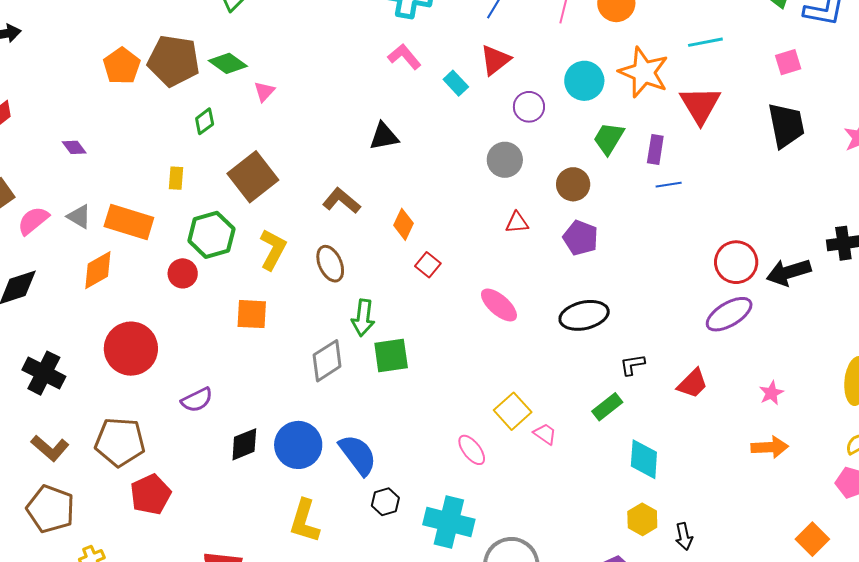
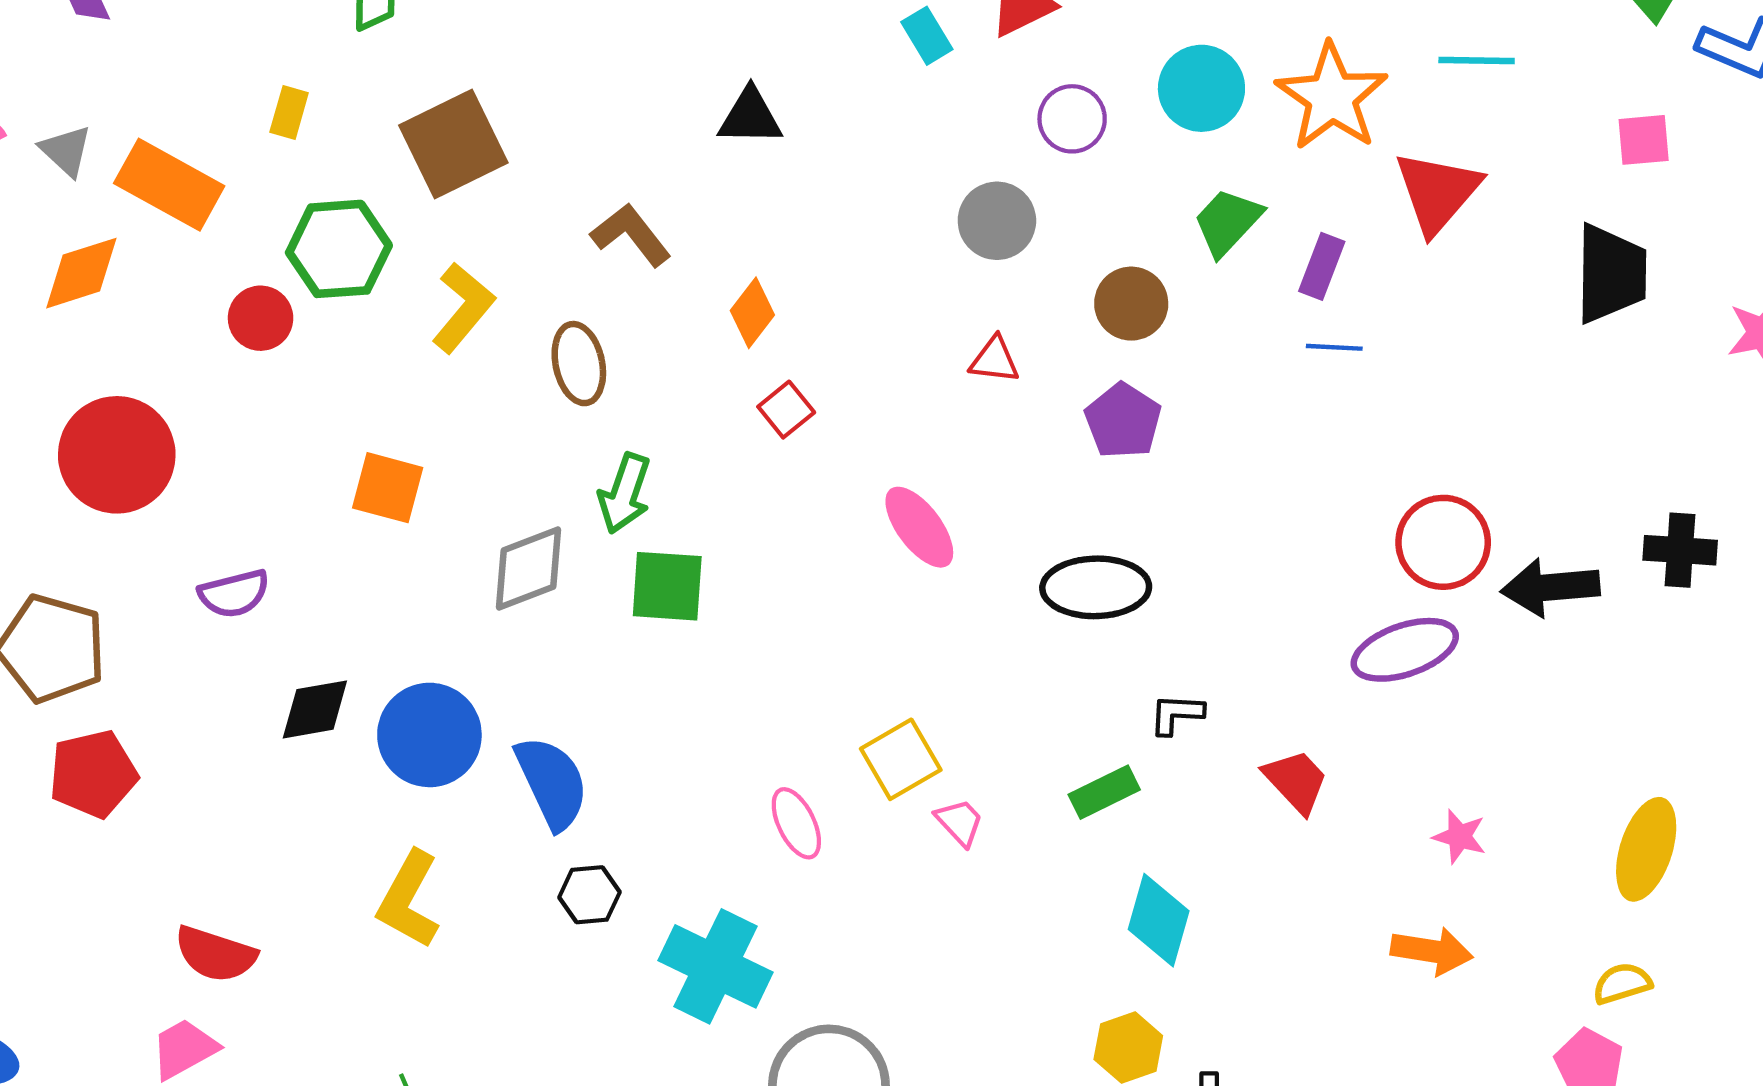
orange square: (252, 314) -> (388, 488), moved
red trapezoid: (693, 384) -> (1296, 781), turned -100
pink star: (771, 393) -> (1459, 837), turned 30

